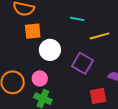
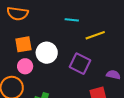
orange square: (33, 31) -> (23, 44), moved
pink circle: (40, 78) -> (25, 66), moved

